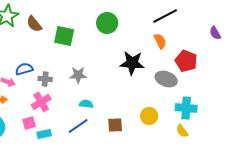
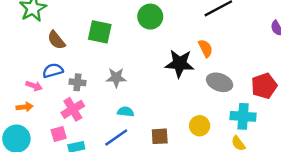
brown semicircle: (34, 24) -> (56, 40), moved
orange semicircle: (160, 41) -> (205, 48), moved
red pentagon: (186, 61) -> (264, 86), moved, turned 30

